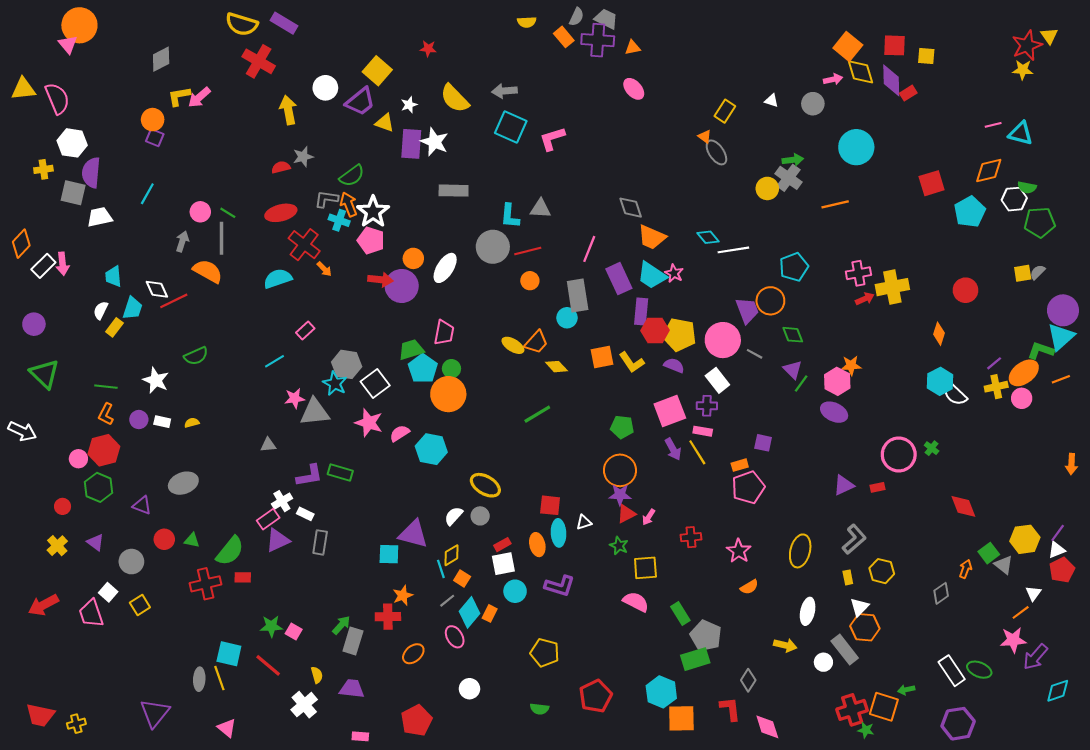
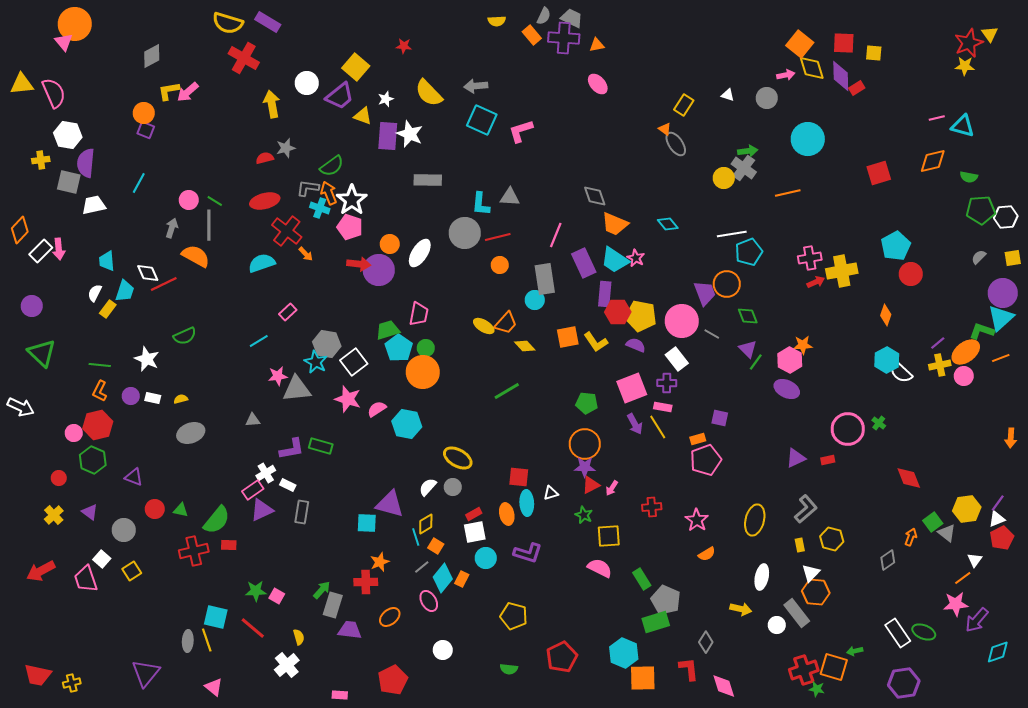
white hexagon: (1014, 199) -> (1006, 217), moved
cyan pentagon: (970, 212) -> (896, 246), moved
white line: (733, 250) -> (732, 234), moved
yellow square: (1023, 273) -> (1013, 258), moved
gray ellipse: (183, 483) -> (191, 433), moved
purple trapezoid: (352, 689) -> (350, 630), moved

